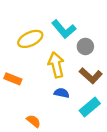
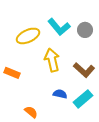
gray circle: (85, 46) -> (85, 30), moved
blue semicircle: (62, 93) -> (60, 94), moved

